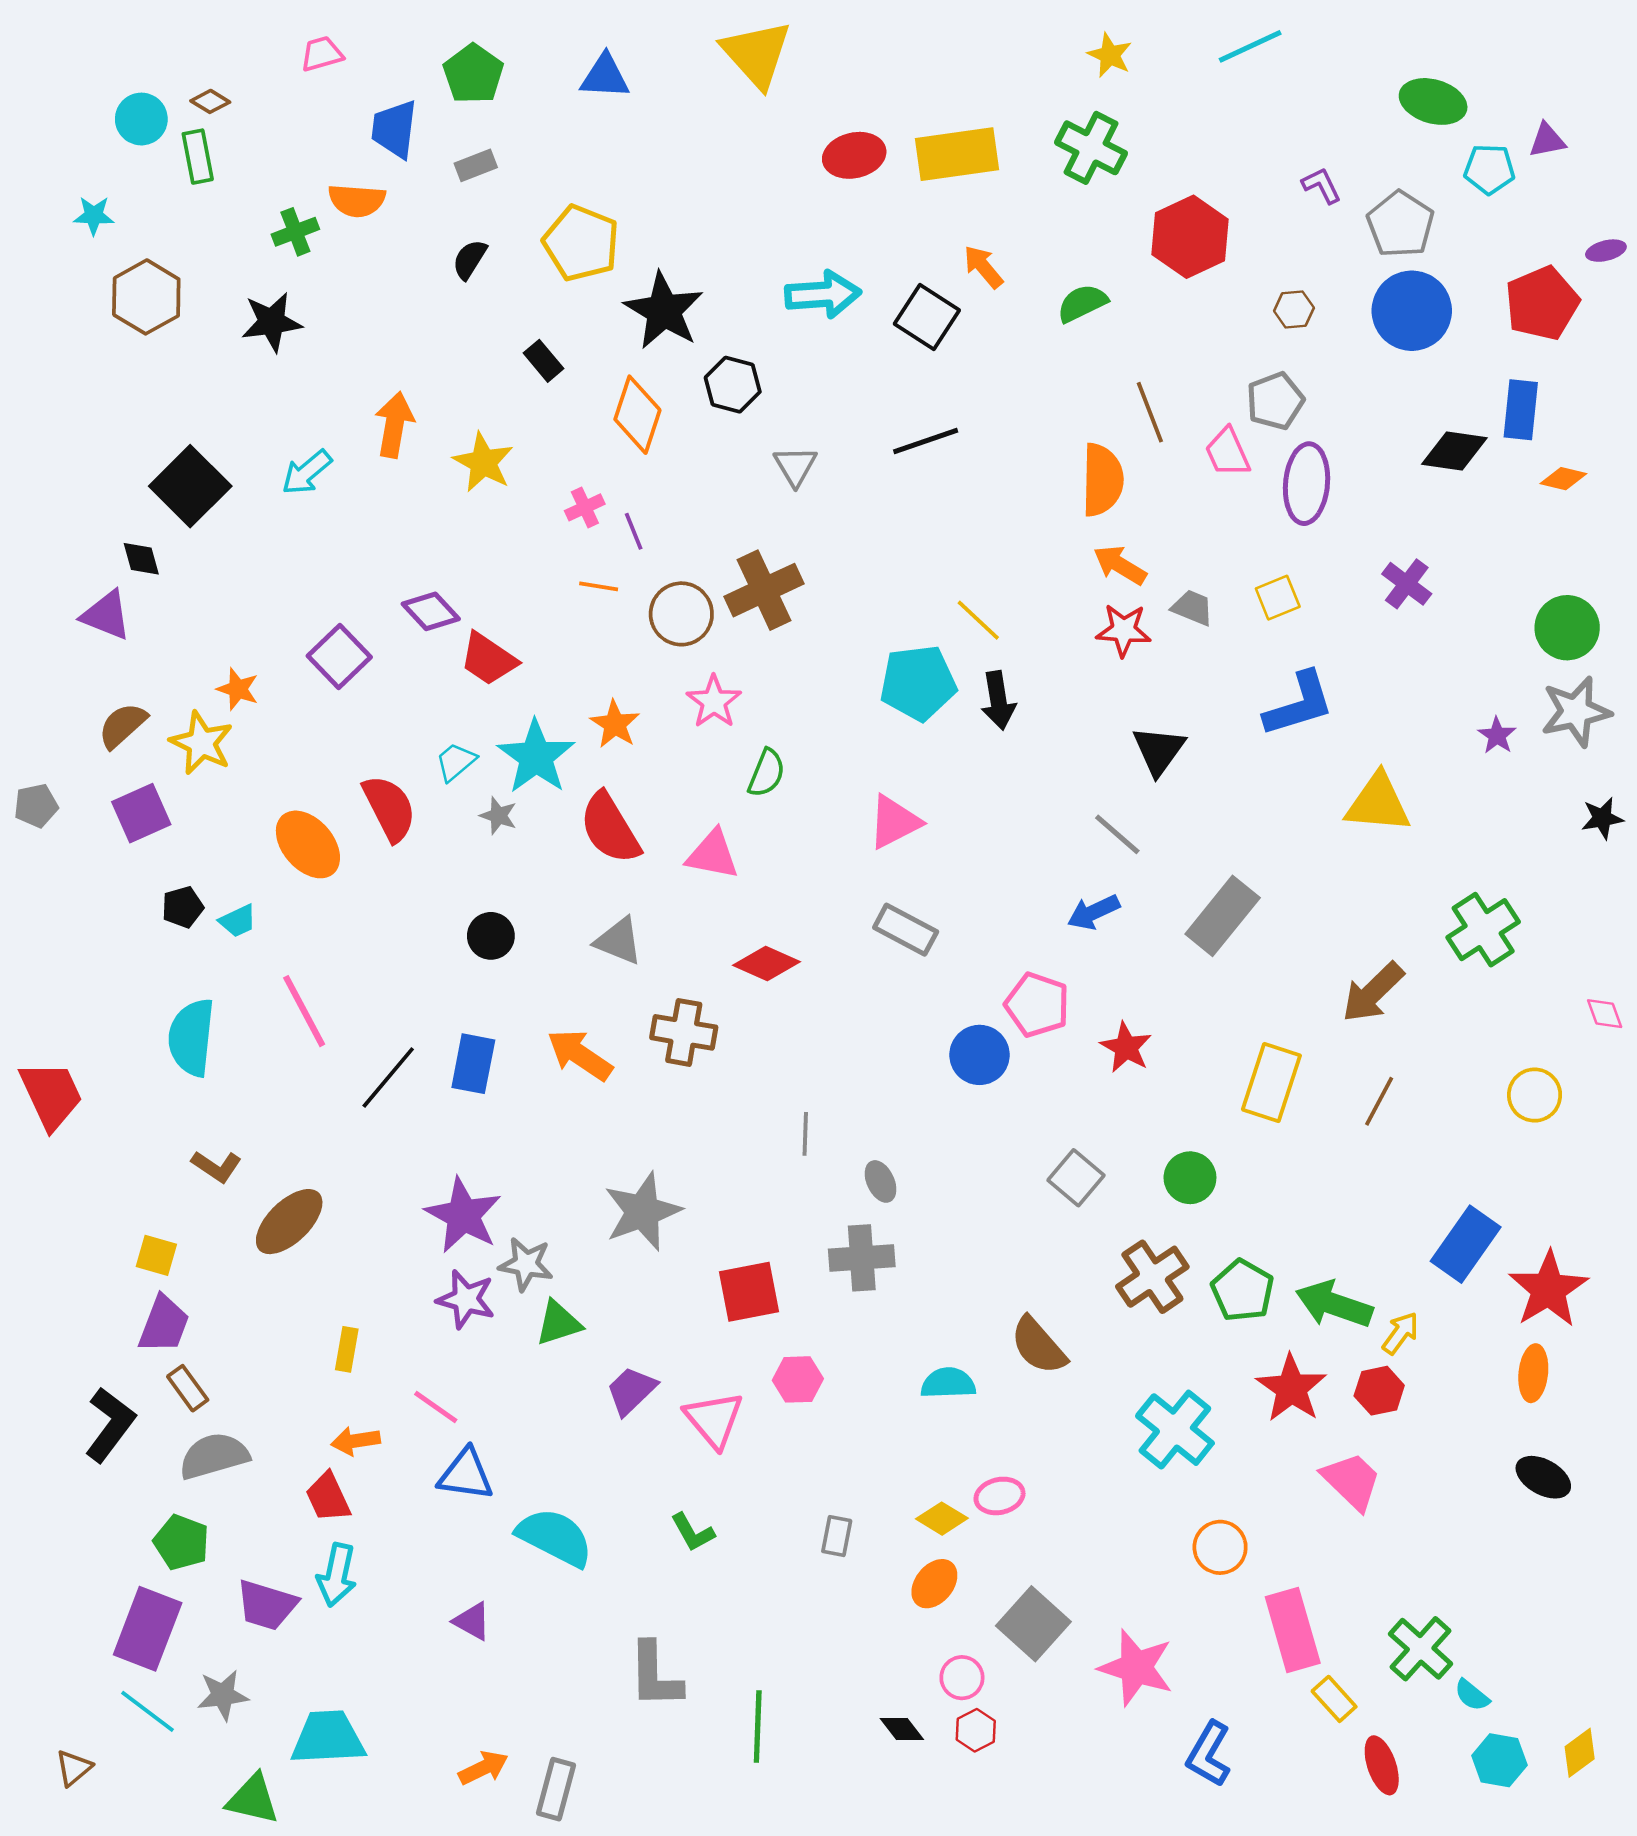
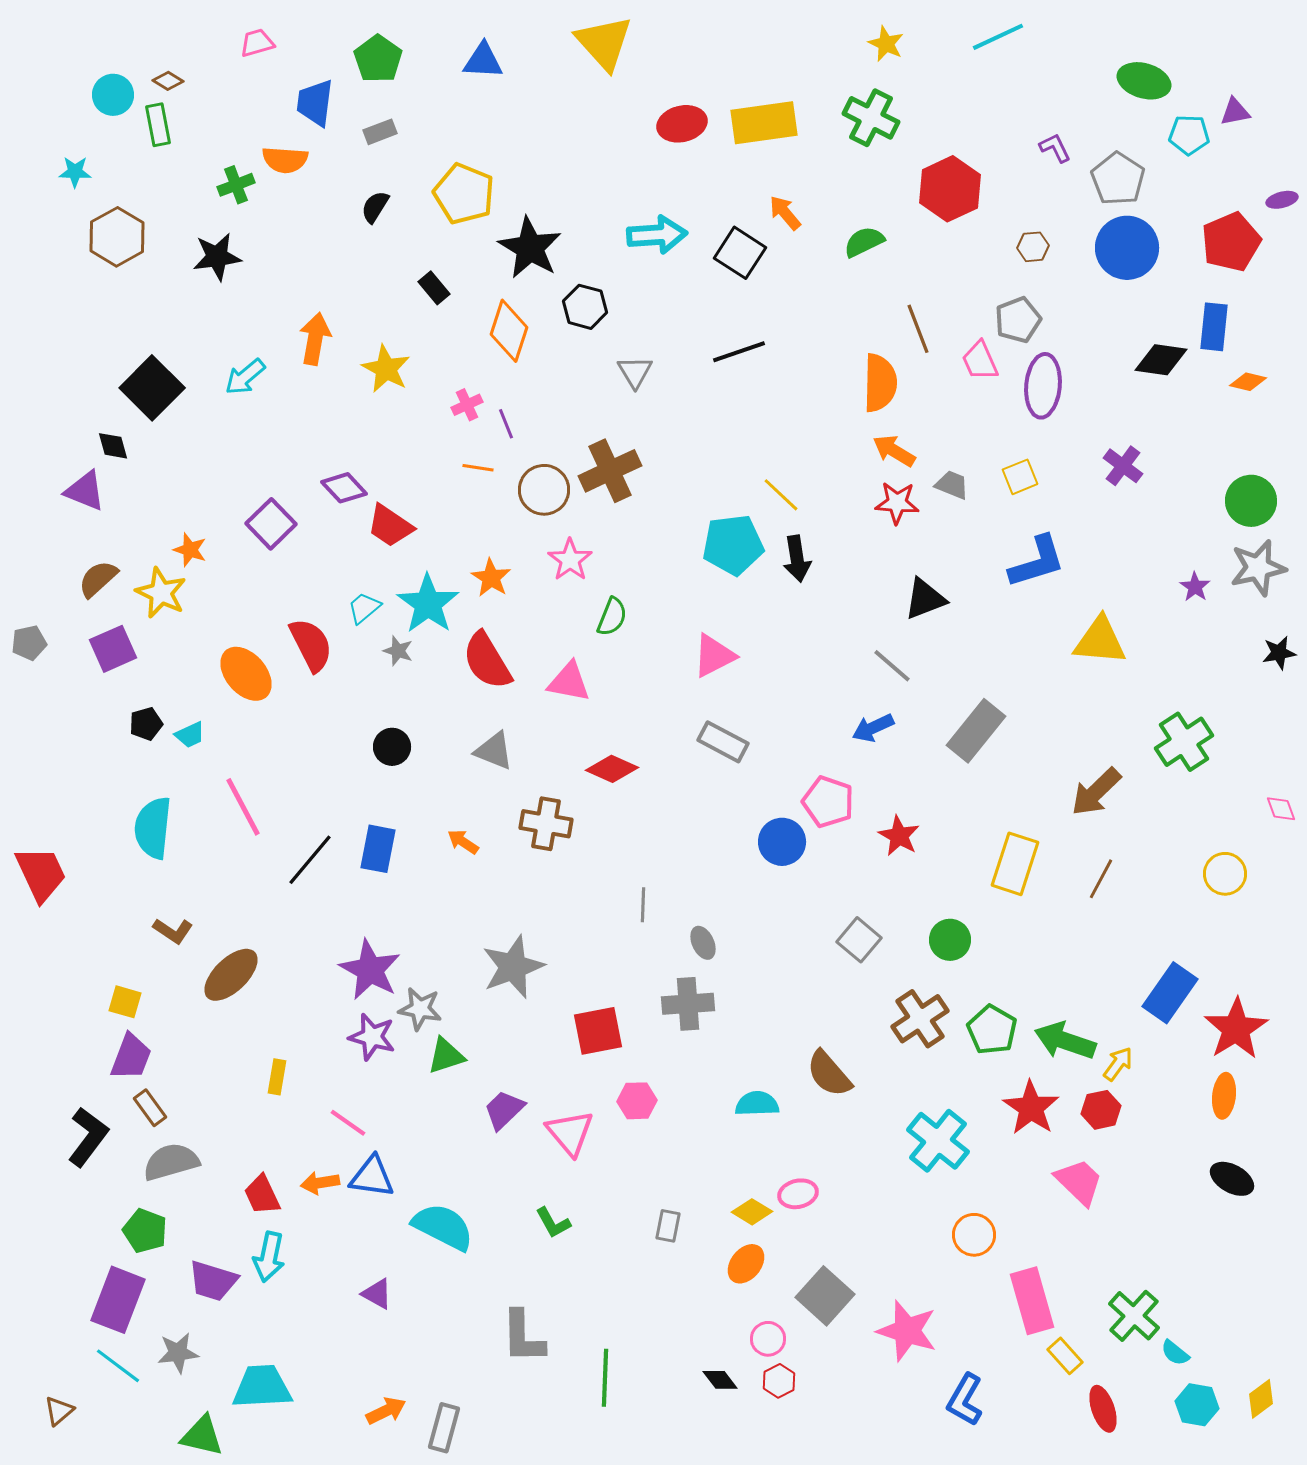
black triangle: (1159, 750) -> (925, 599), turned 33
orange arrow: (580, 1055) -> (463, 842), size x0.6
orange arrow: (356, 1441) -> (320, 1183), moved

